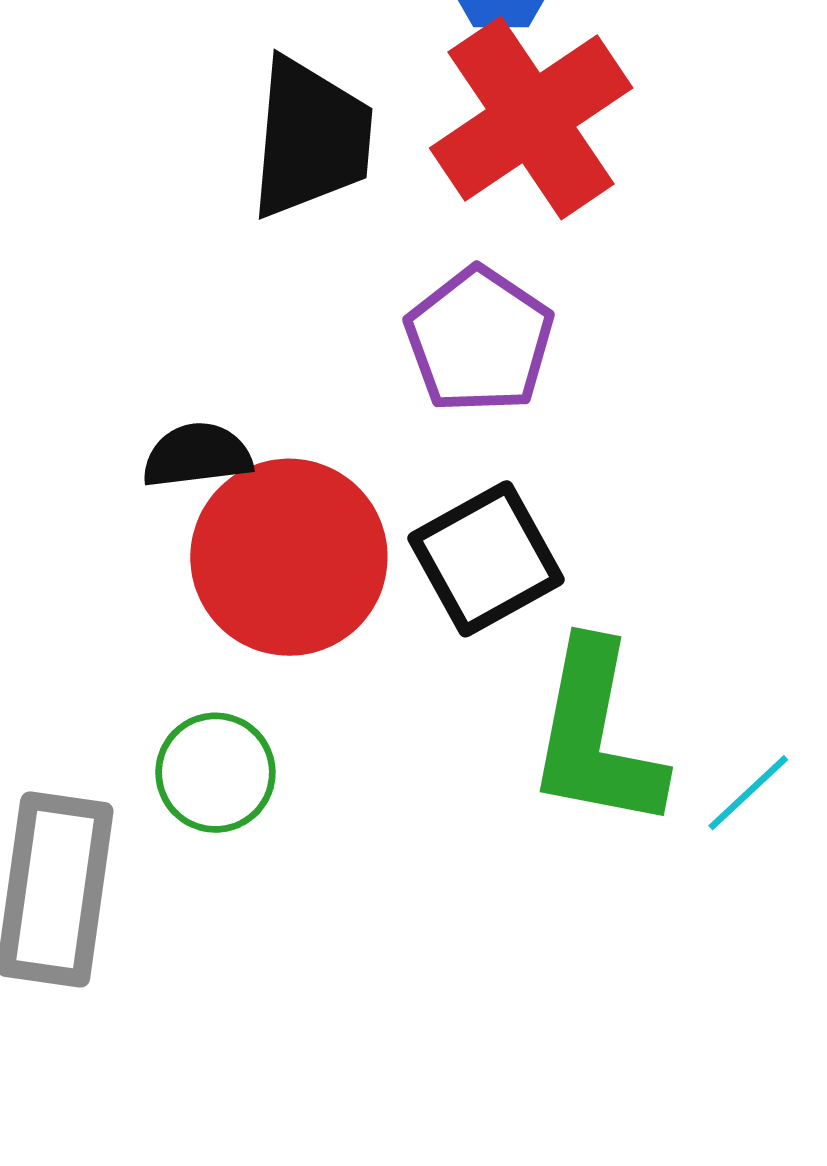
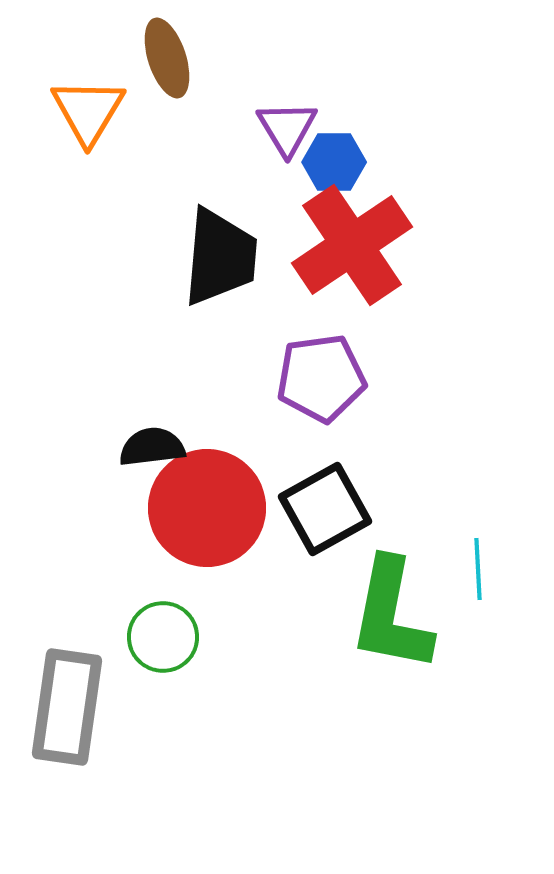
purple pentagon: (479, 340) -> (321, 378), turned 30
cyan line: (748, 793) -> (478, 569), moved, turned -50

